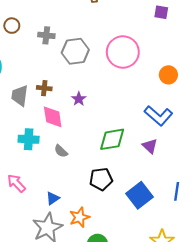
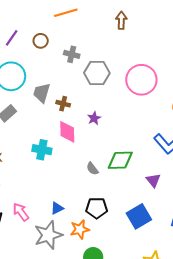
gray trapezoid: (20, 96) -> (42, 93), moved
purple triangle: (150, 146) -> (153, 180), moved
gray semicircle: (61, 151) -> (92, 169), moved
black pentagon: (101, 179) -> (97, 208), moved
pink arrow: (16, 183) -> (21, 212), moved

